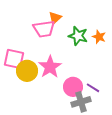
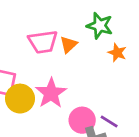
orange triangle: (55, 18) -> (69, 45), moved
green star: (78, 36) -> (100, 26), moved

